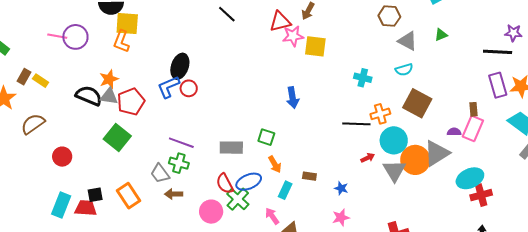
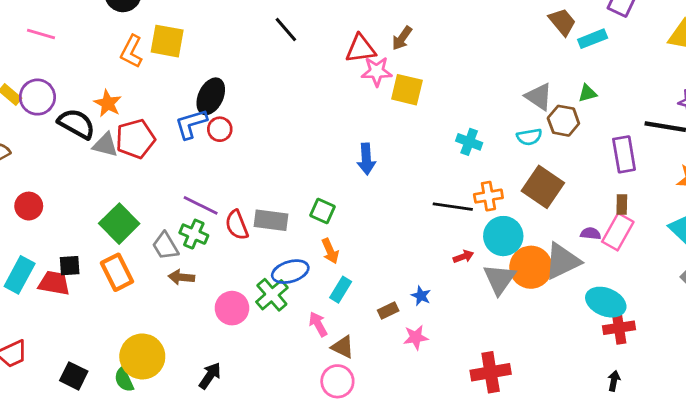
brown hexagon: (389, 16) -> (563, 121), moved
yellow square: (127, 23) -> (167, 41), moved
purple circle: (75, 37) -> (37, 97), moved
orange star: (109, 79) -> (108, 103), turned -30
purple rectangle: (498, 85) -> (624, 154), moved
gray triangle: (109, 96) -> (105, 145), moved
green square: (117, 138) -> (119, 224), moved
brown rectangle: (309, 176) -> (388, 310), moved, turned -40
cyan ellipse: (470, 178) -> (606, 302), turned 40
red semicircle: (225, 184) -> (237, 225), moved

